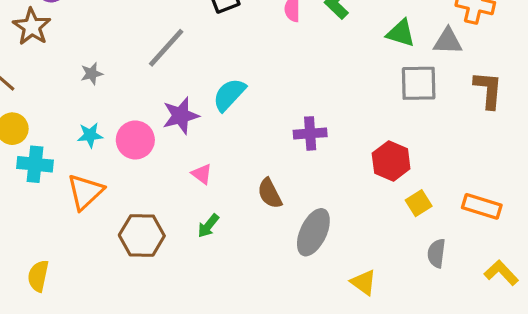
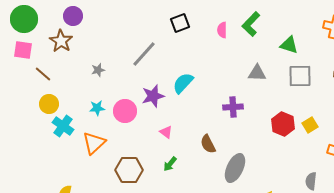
gray triangle: (448, 41) -> (257, 73), moved
cyan cross: (35, 164) -> (63, 126), turned 30
yellow square: (419, 203) -> (310, 125), moved

